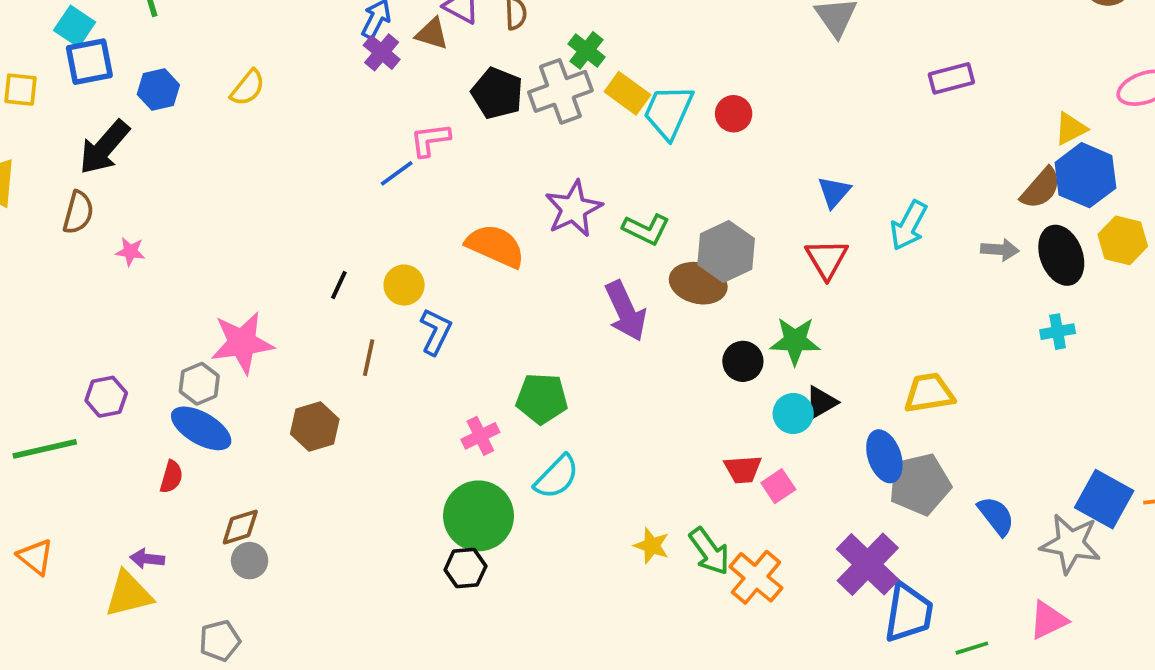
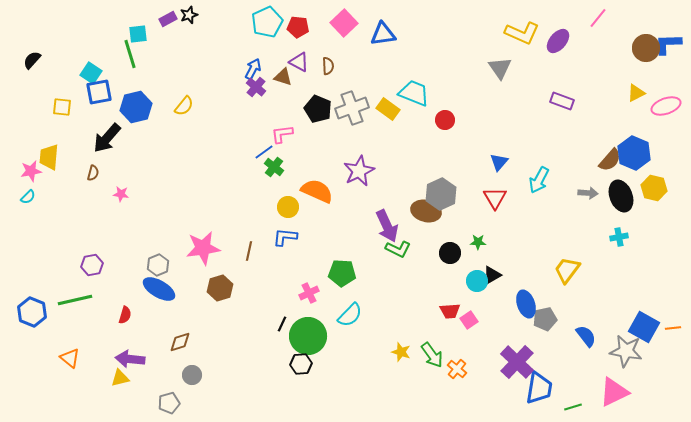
green cross: (587, 50) -> (274, 167), moved
purple rectangle: (951, 78) -> (562, 101), turned 35
blue hexagon: (158, 90) -> (136, 107), size x1.4
cyan trapezoid: (668, 112) -> (414, 93), moved, turned 88
yellow triangle: (1071, 129) -> (636, 93), moved
brown semicircle: (78, 212) -> (93, 173), size x0.7
green L-shape: (646, 229) -> (398, 249), moved
black line: (339, 285) -> (282, 324), moved
yellow circle: (404, 285) -> (288, 207), moved
blue L-shape: (436, 332) -> (285, 237), turned -110
green star: (795, 341) -> (478, 242), size x0.6
pink star: (242, 343) -> (203, 248), moved
yellow trapezoid: (929, 393) -> (567, 270), moved, turned -44
purple hexagon: (106, 397) -> (92, 265), moved
red semicircle: (171, 477) -> (125, 315), moved
gray pentagon: (920, 484) -> (545, 319), size x0.7
purple arrow: (147, 559) -> (130, 359), size x1.6
gray circle: (250, 561) -> (192, 375), moved
orange cross: (756, 577) -> (457, 369), size x0.7
yellow triangle: (129, 594) -> (120, 378), size x0.7
pink triangle: (1048, 620) -> (614, 392), size x1.4

